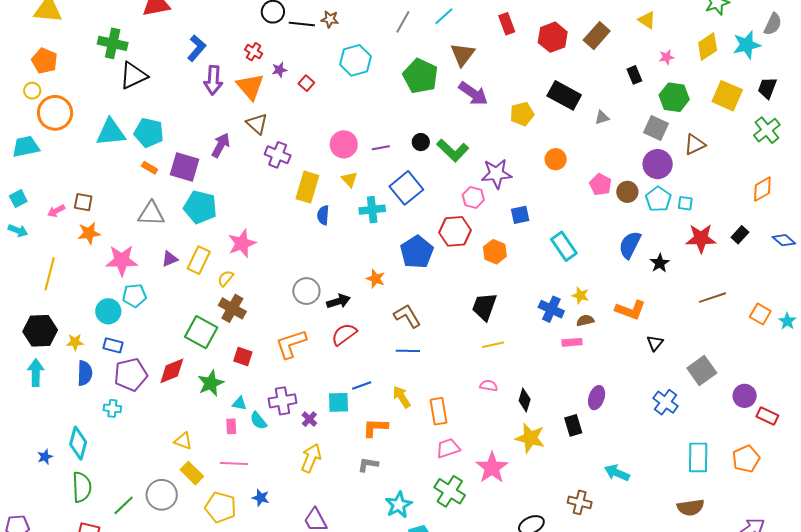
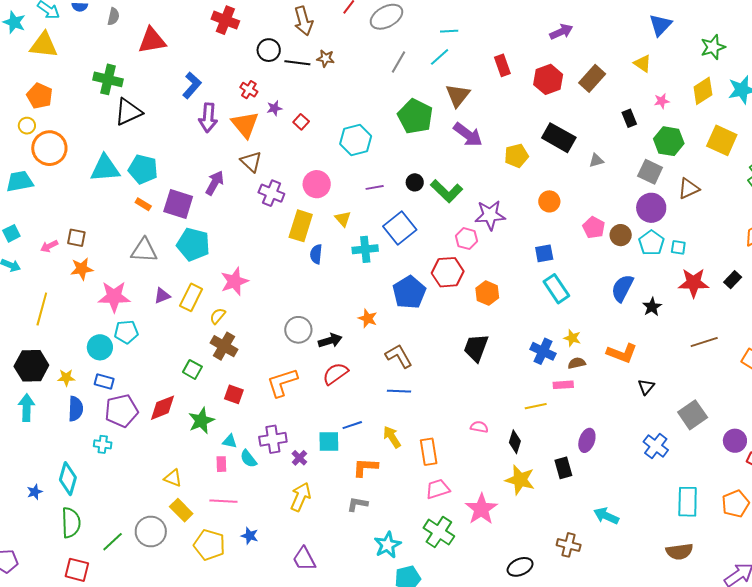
cyan hexagon: (355, 60) -> (356, 140), moved
pink circle: (344, 144) -> (317, 184), moved
blue square: (520, 215) -> (544, 253), moved
green square: (201, 332) -> (192, 369), size x0.6
yellow line: (493, 345) -> (536, 406), moved

